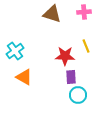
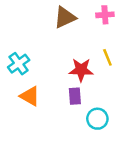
brown triangle: (52, 14) -> (65, 17), turned -42
purple rectangle: (71, 77) -> (75, 96), moved

